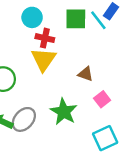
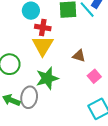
green star: (64, 112) -> (47, 78), moved, turned 30
gray ellipse: (24, 119) -> (29, 97), turned -30

